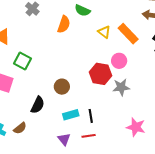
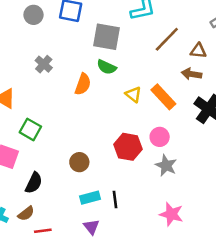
pink circle: (119, 61) -> (160, 137), moved
gray star: (121, 87) -> (166, 166), moved, turned 30
black semicircle: (38, 105) -> (34, 183), moved
red line: (89, 136) -> (43, 231), moved
purple triangle: (64, 139) -> (91, 227), moved

